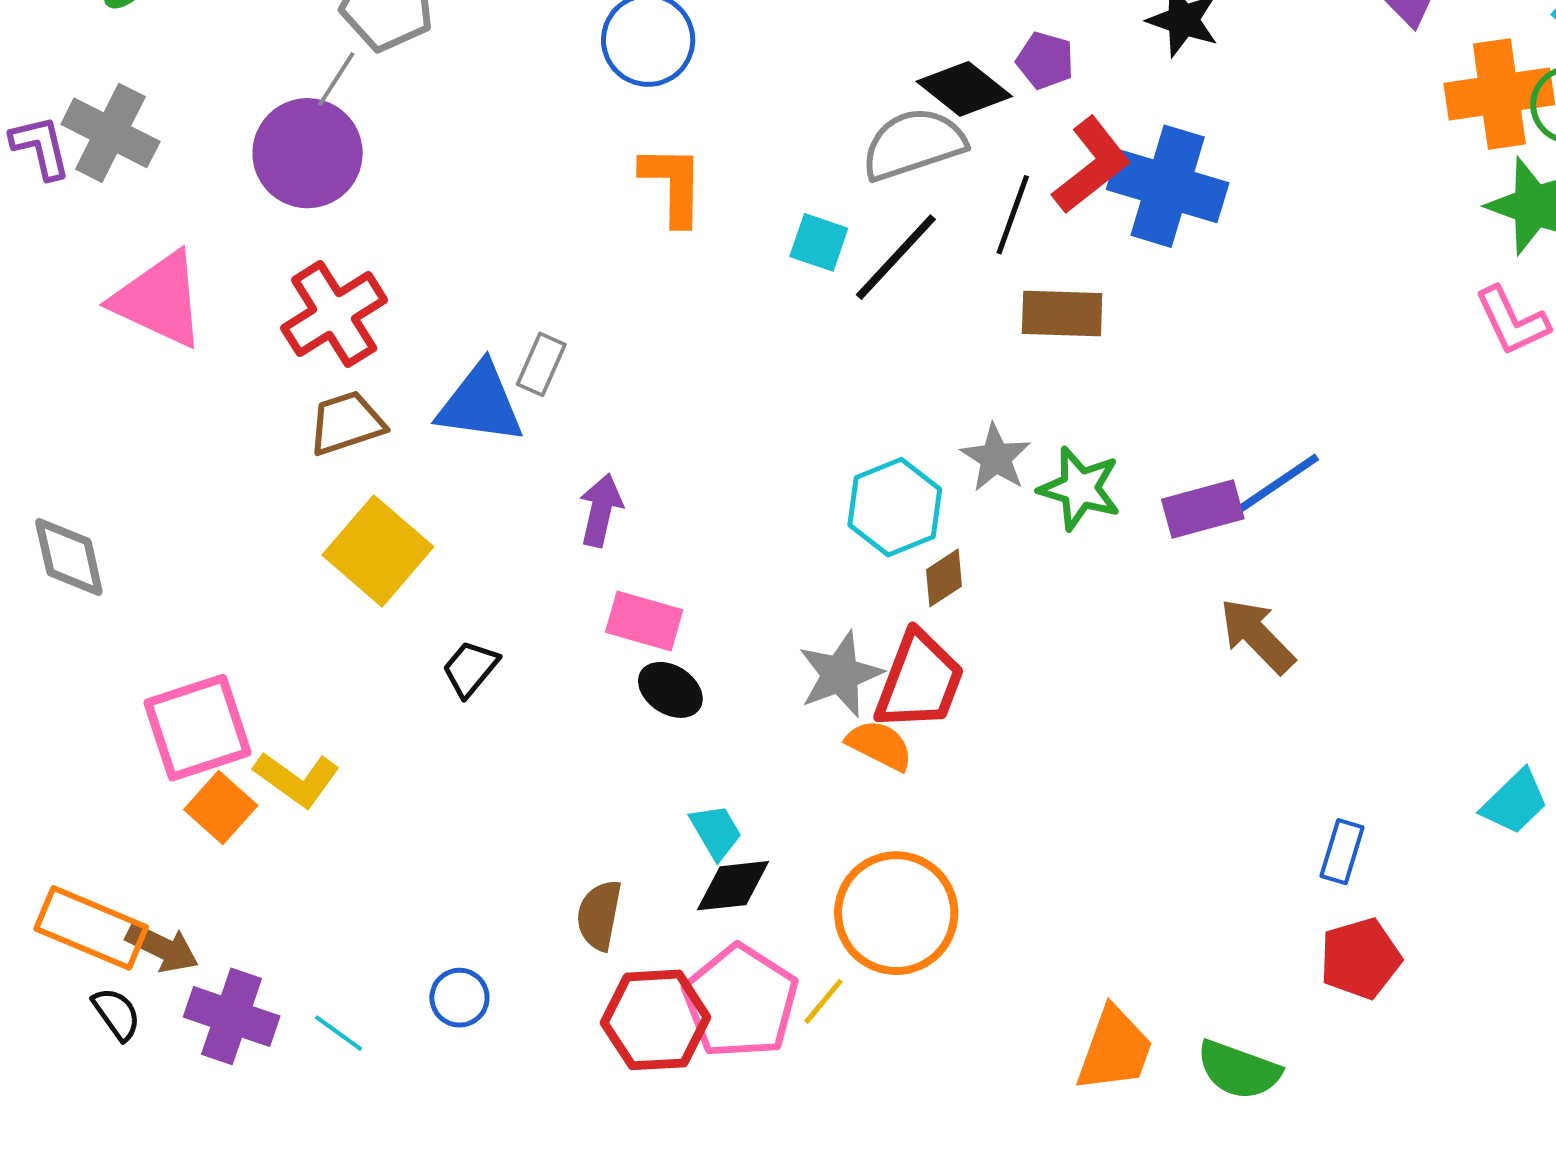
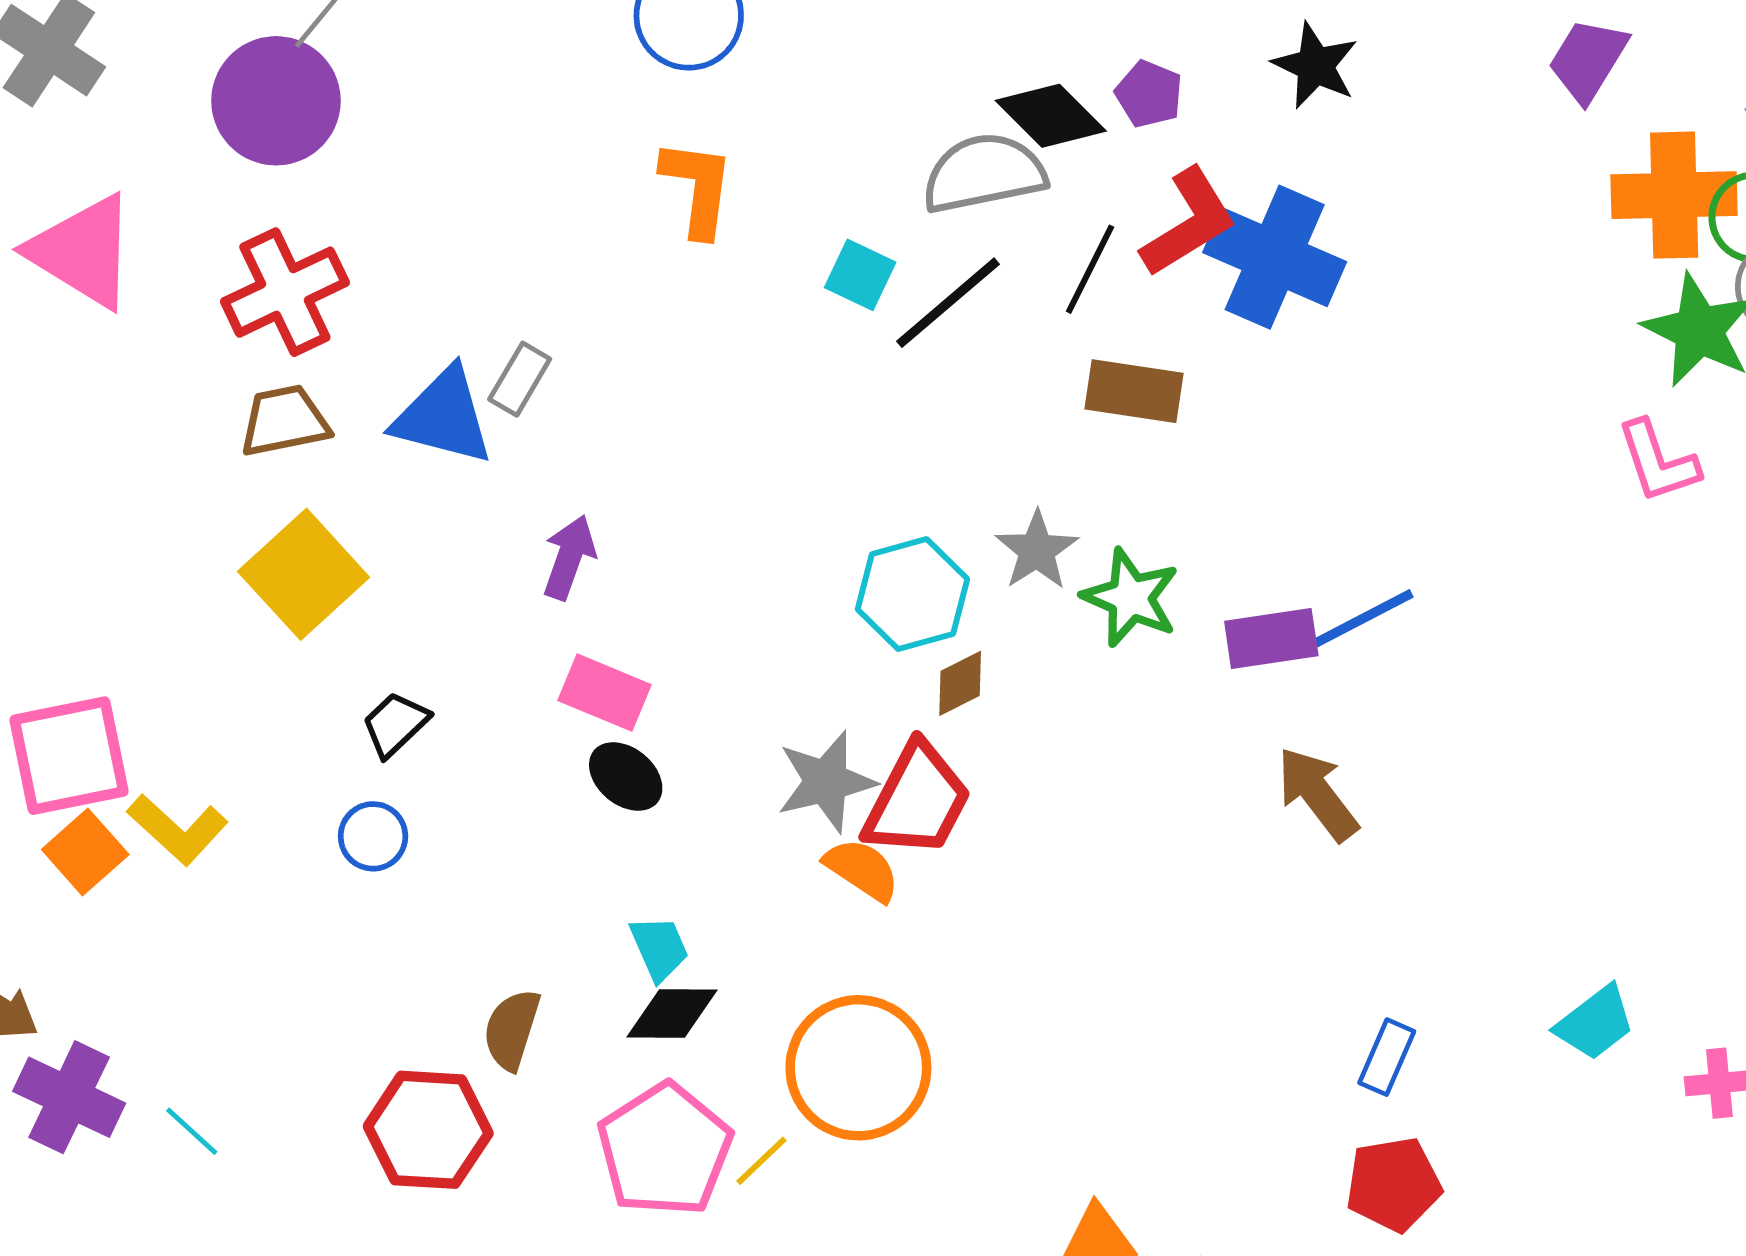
blue circle: (459, 998) -> (373, 836), moved
red hexagon: (656, 1020) -> (428, 1130), moved

